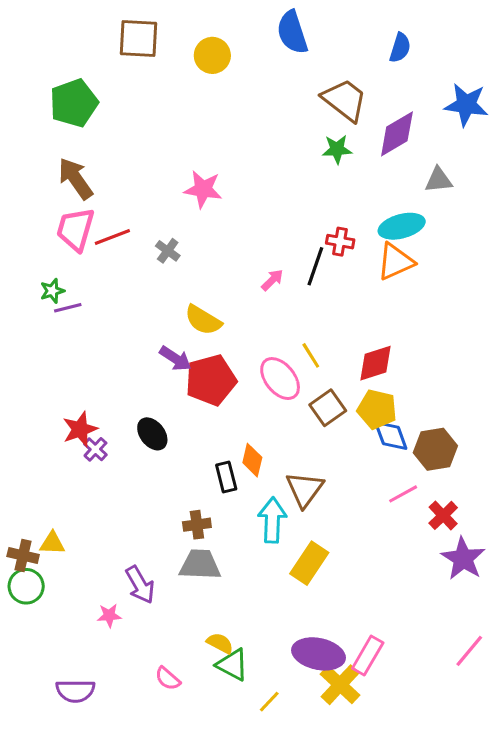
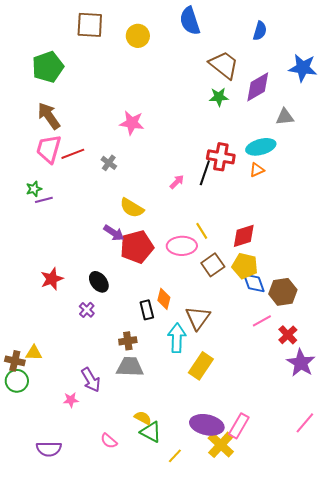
red cross: (340, 242) -> (221, 157), size x1.5
orange triangle: (395, 262) -> (257, 170), size x0.6
pink ellipse: (280, 379) -> (182, 246), turned -52
purple cross: (95, 449) -> (87, 310), moved

